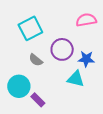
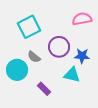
cyan circle: (19, 86) -> (17, 70), moved
purple rectangle: (38, 100) -> (44, 89), moved

